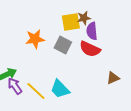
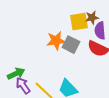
orange star: (35, 39) -> (56, 41), moved

